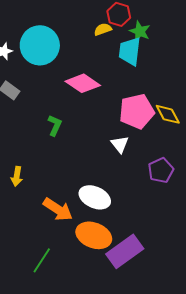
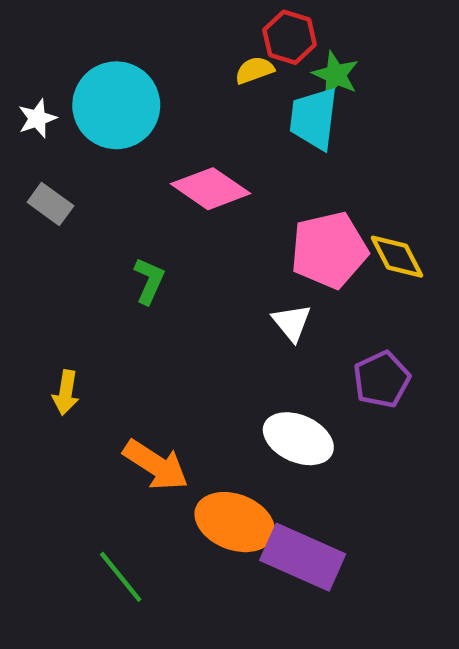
white ellipse: (95, 197) -> (298, 439), moved
purple rectangle: (125, 251) -> (303, 557), turned 60
green line: (42, 260) -> (121, 577), turned -72

